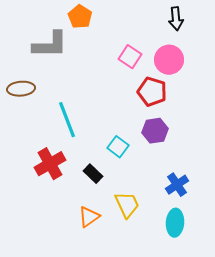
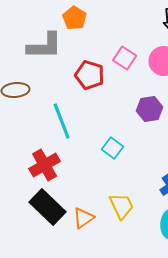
red pentagon: (152, 92) -> (90, 75), moved
purple hexagon: (155, 131) -> (150, 109), moved
black rectangle: (93, 174) -> (48, 207), moved, size x1.8

